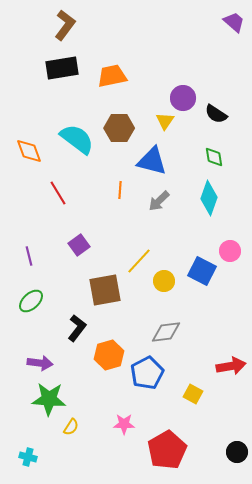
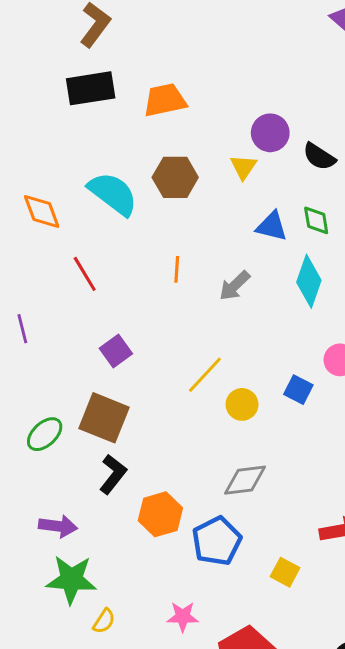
blue triangle: (152, 161) -> (272, 226), moved, size x0.7
purple line: (29, 256) -> (22, 329), moved
blue square: (202, 271) -> (298, 390), size x0.7
brown square: (105, 290) -> (104, 418), moved, turned 32

